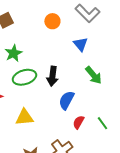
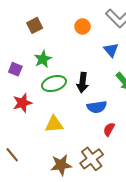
blue semicircle: (66, 100) -> (97, 107), turned -126

